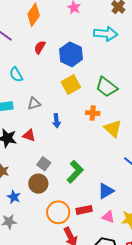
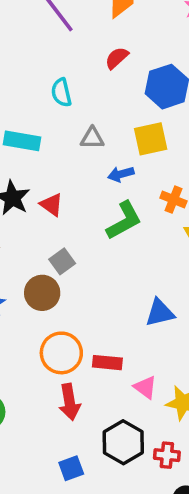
gray triangle: (34, 103) -> (92, 138), moved
blue arrow: (56, 121) -> (121, 174), moved, turned 64
green L-shape: (75, 172) -> (124, 221), moved
blue triangle: (106, 191) -> (160, 313), moved

